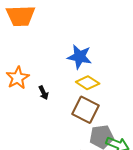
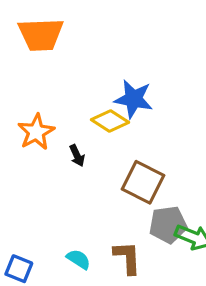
yellow diamond: (88, 83) -> (110, 121), moved

